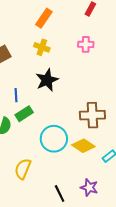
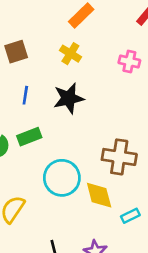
blue line: (16, 95) -> (25, 95), moved
yellow diamond: (83, 146) -> (99, 195), turned 30

